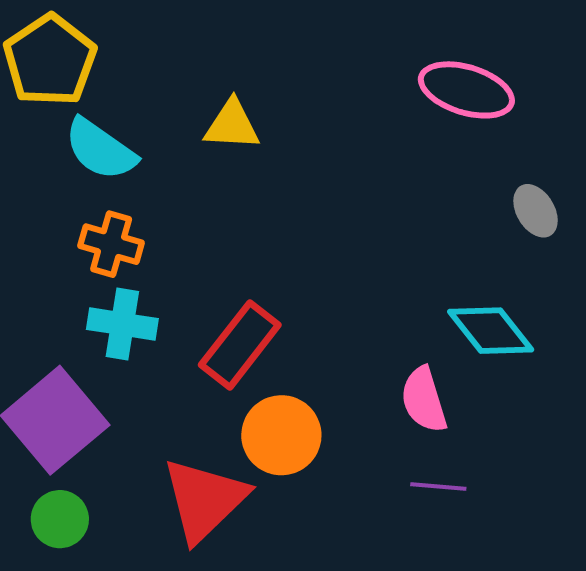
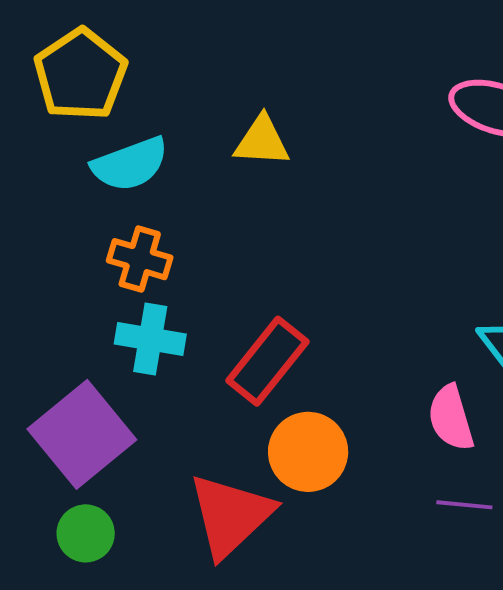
cyan semicircle: (100, 149) -> (130, 164), turned -56

